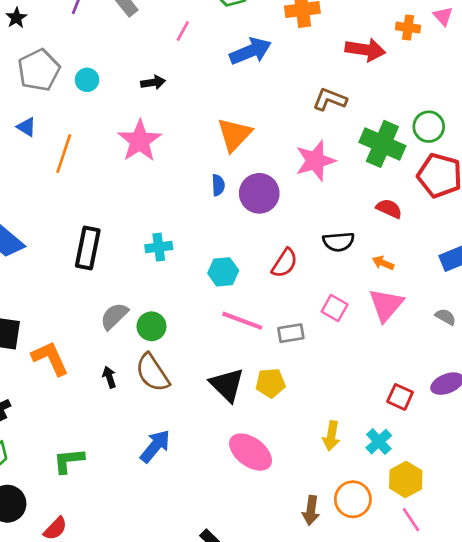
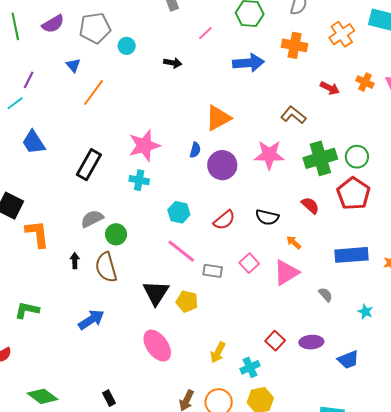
red arrow: (365, 50) -> (330, 88), size x0.7
pink star: (140, 141) -> (144, 146), moved
green cross: (382, 144) -> (320, 158), turned 32

